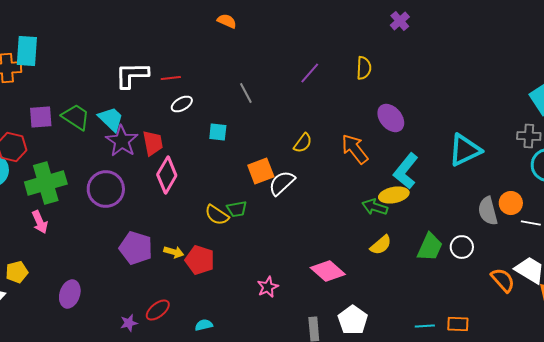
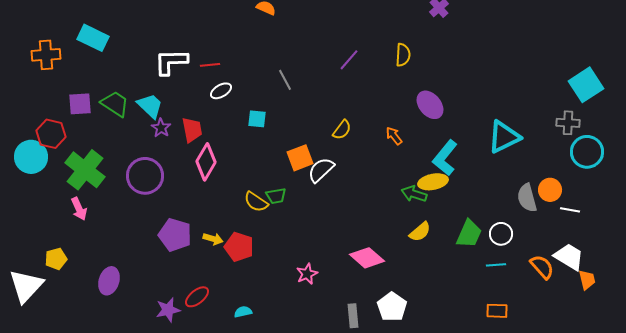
cyan rectangle: (27, 51) -> (93, 38), moved, turned -68
purple star: (122, 141) -> (161, 128), size x0.6
orange arrow: (355, 149) -> (394, 136), size x0.6
green cross: (46, 183) -> (85, 170), turned -36
purple star: (129, 323) -> (168, 310), size x1.4
cyan line: (425, 326) -> (496, 265), moved

